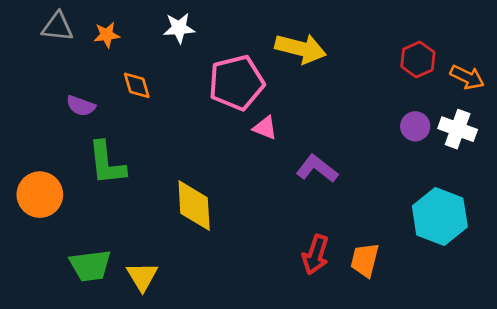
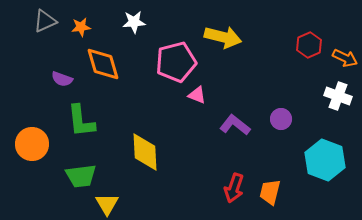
gray triangle: (58, 27) -> (45, 21), turned -30
orange diamond: (137, 85) -> (103, 64), size x1.6
purple circle: (415, 126) -> (281, 119), moved
green trapezoid: (90, 266) -> (81, 176), moved

